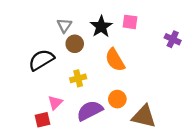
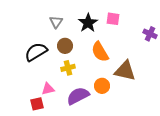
brown circle: (75, 44) -> (65, 46), moved
pink triangle: (55, 103) -> (48, 89), turned 32
brown triangle: (144, 116) -> (125, 71), moved

